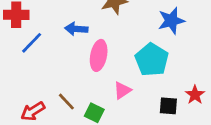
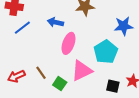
pink triangle: (122, 90) -> (82, 71), size x1.6

